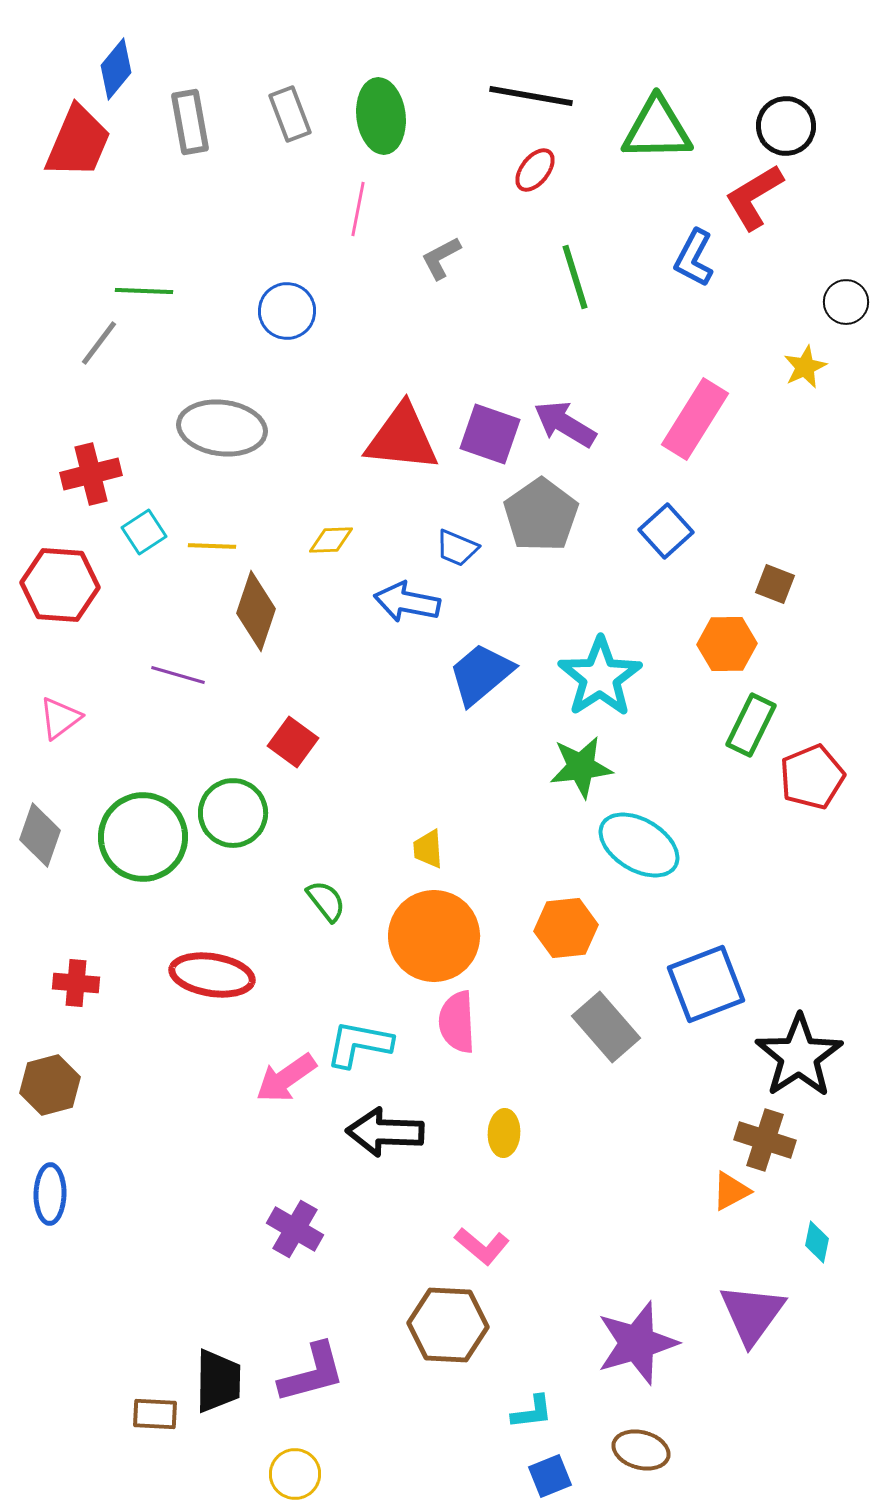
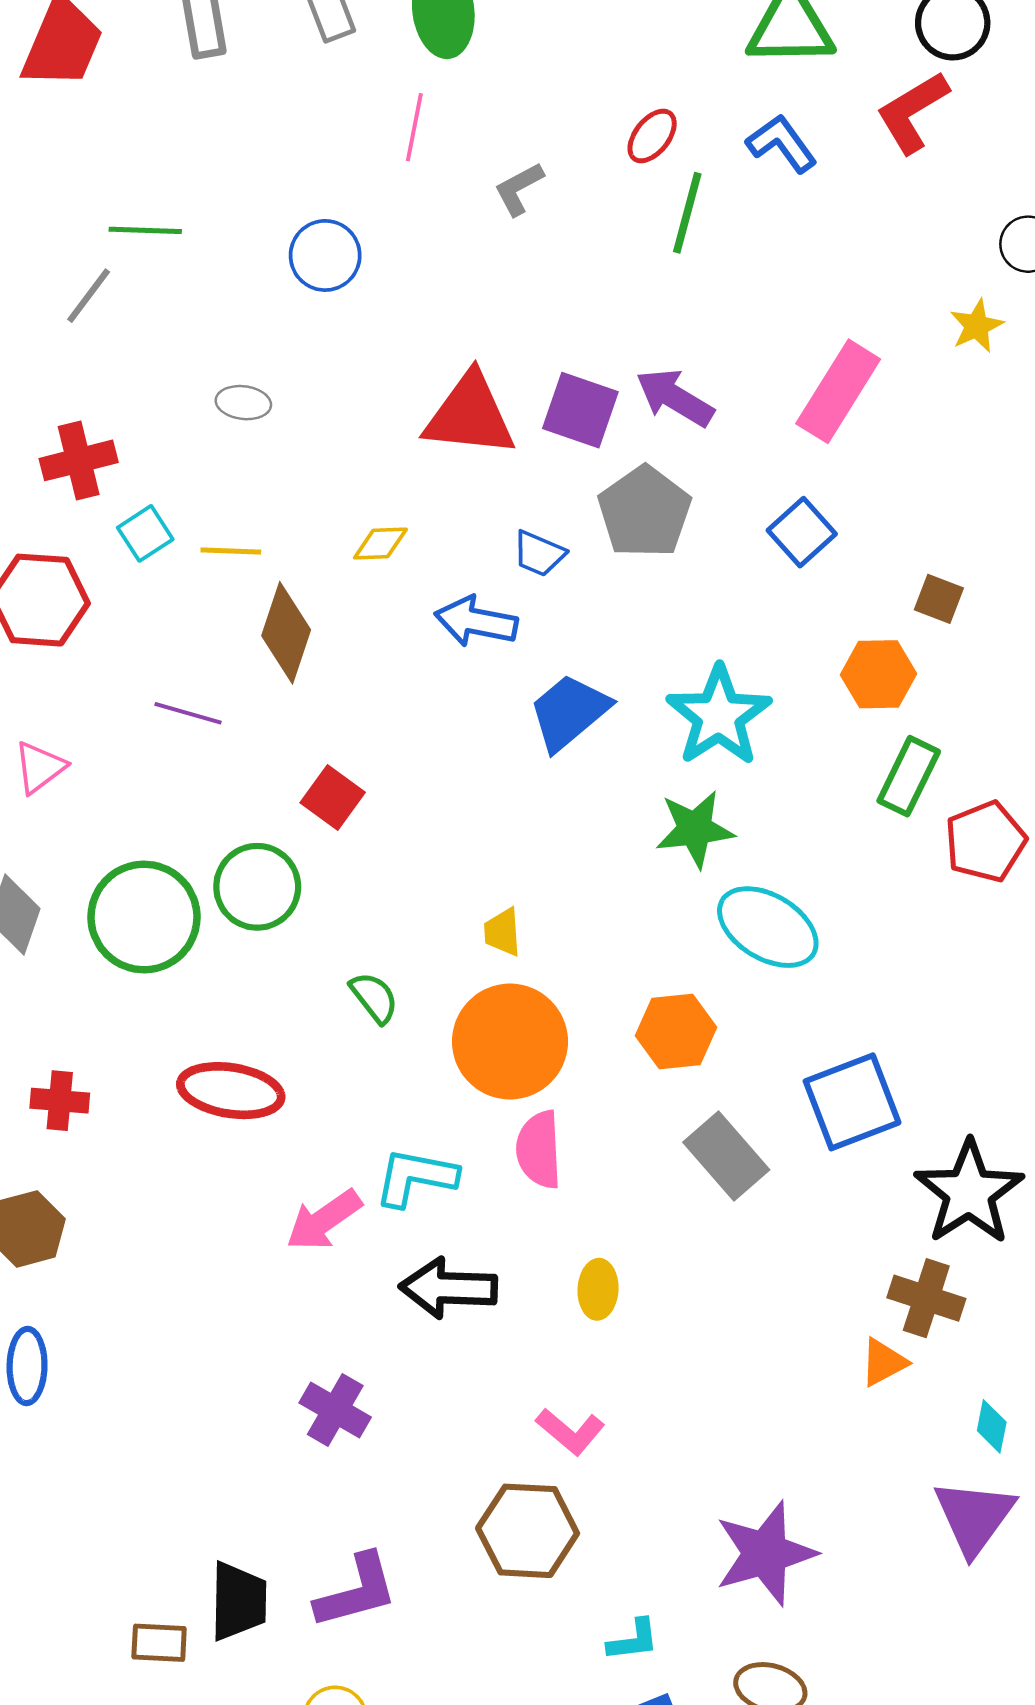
red ellipse: (535, 170) -> (652, 136), moved
blue L-shape: (694, 258) -> (782, 144), moved, turned 116
green line: (575, 277) -> (687, 213), turned 32
gray ellipse: (222, 428) -> (243, 403), size x0.5
purple triangle: (752, 1314) -> (974, 1517), moved

